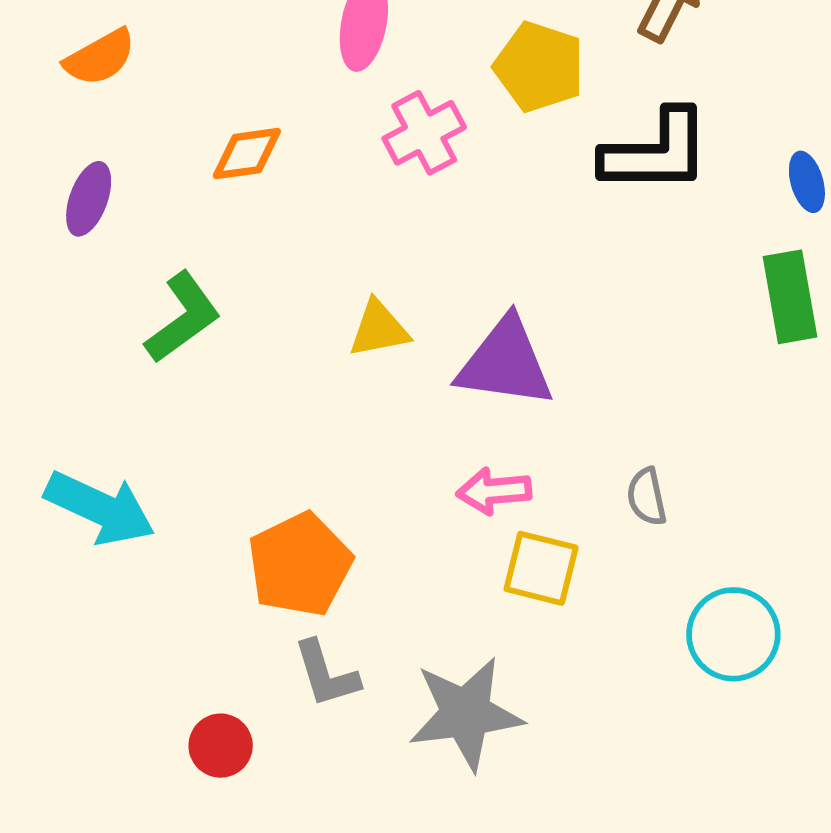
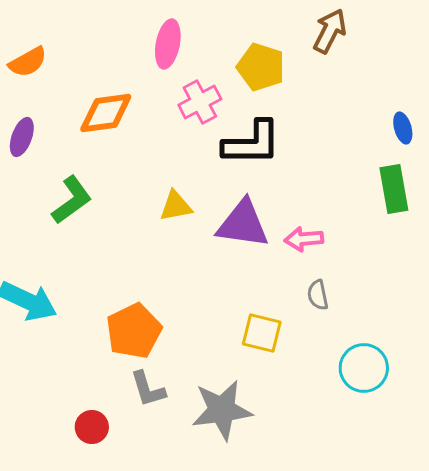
black L-shape: (656, 152) -> (252, 143), moved
orange diamond: (247, 154) -> (106, 113), size x1.4
pink arrow: (494, 491) -> (304, 239), moved

